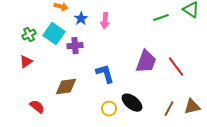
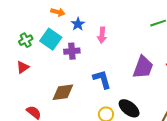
pink arrow: (105, 21) -> (102, 35), moved

